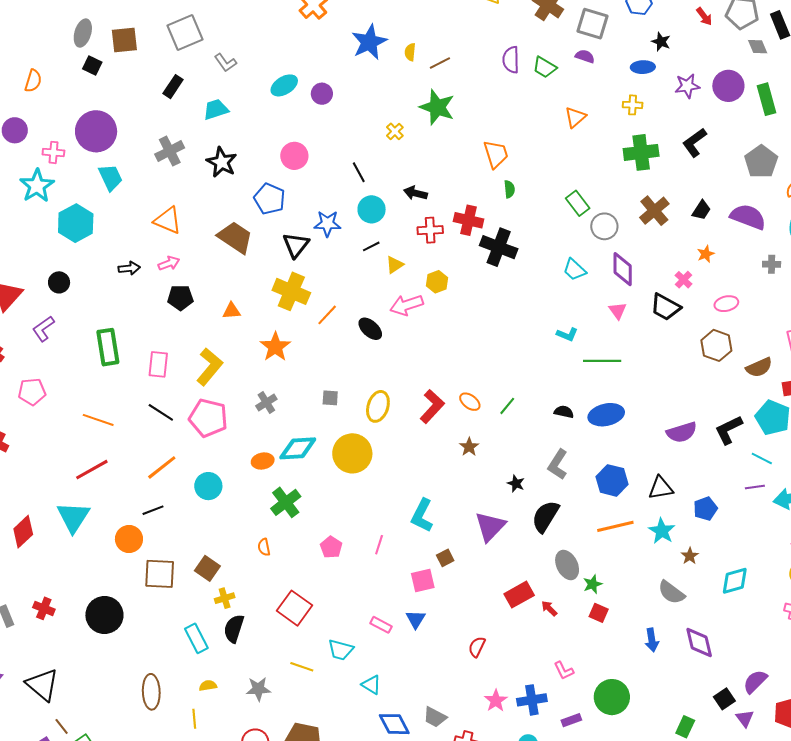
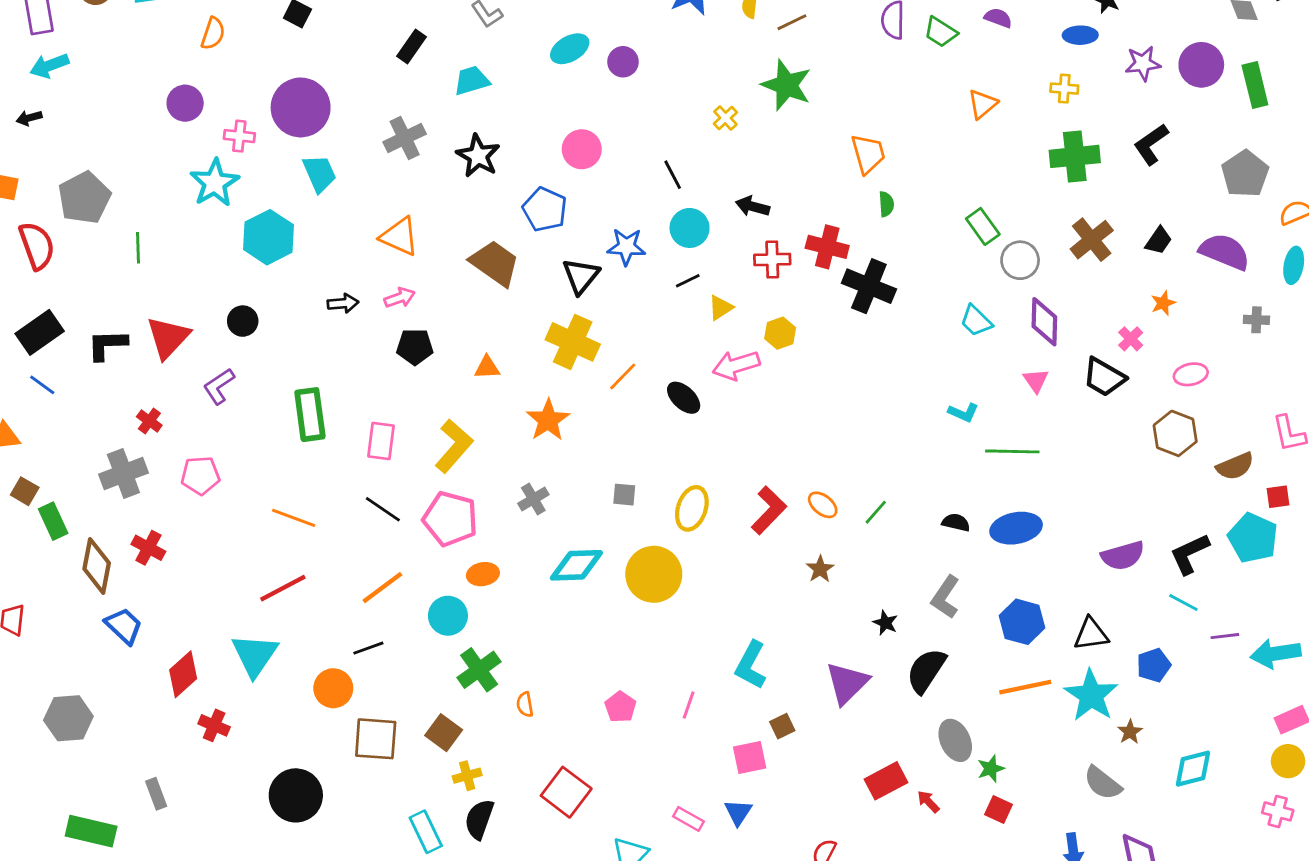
cyan line: (762, 458) -> (1183, 603), moved
orange ellipse: (263, 461) -> (483, 574), moved
green cross: (286, 502) -> (479, 670), moved
cyan star: (662, 531) -> (1091, 695), size x1.4
red cross: (44, 608) -> (214, 725), moved

